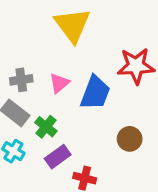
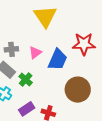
brown circle: (130, 139) -> (78, 90), size x1.6
purple rectangle: (58, 157) -> (27, 109), moved

